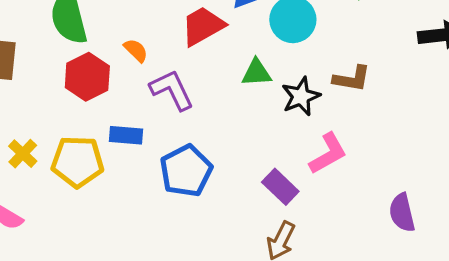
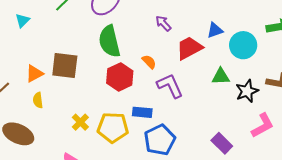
blue pentagon: (186, 171) -> (160, 140), moved
purple rectangle: (280, 187) -> (222, 143), moved

